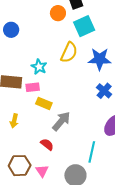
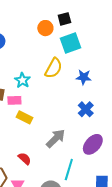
blue star: (100, 59) -> (84, 77), size x0.7
gray arrow: (61, 121) -> (56, 138), moved

